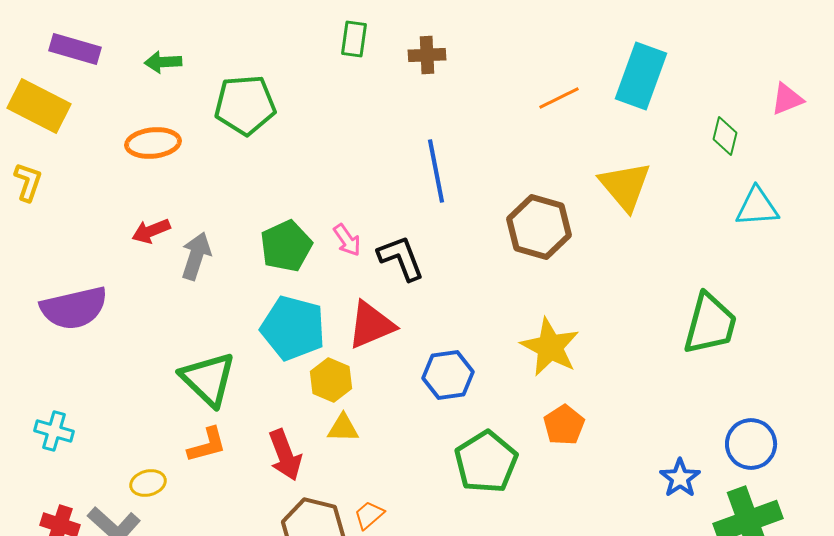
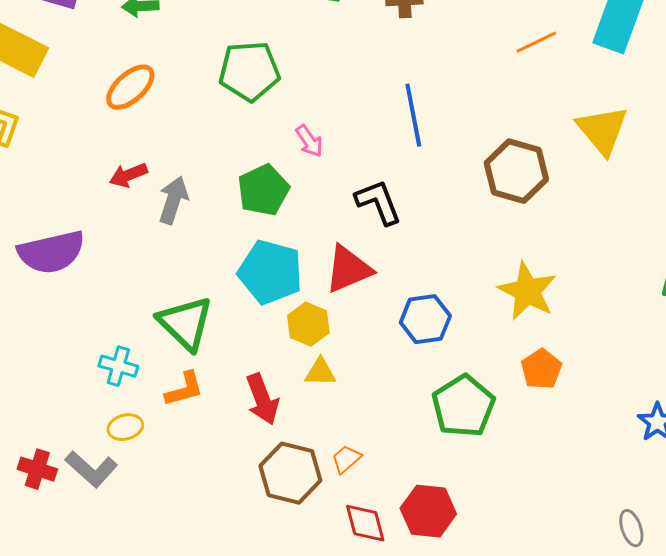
green pentagon: (245, 105) -> (249, 71), moved
orange ellipse: (153, 143) -> (130, 87), turned -36
pink arrow: (347, 240) -> (309, 141), moved
cyan cross: (54, 431) -> (118, 366), moved

